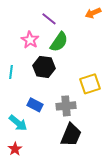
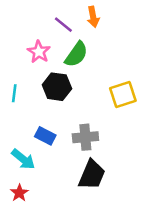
orange arrow: (93, 13) -> (93, 17), moved, turned -77
yellow square: (90, 84) -> (123, 94), moved

